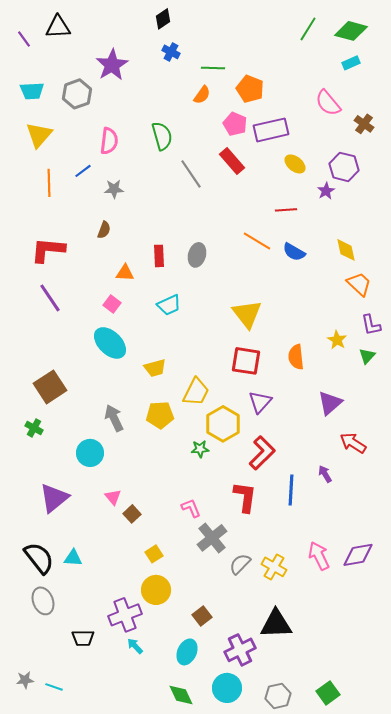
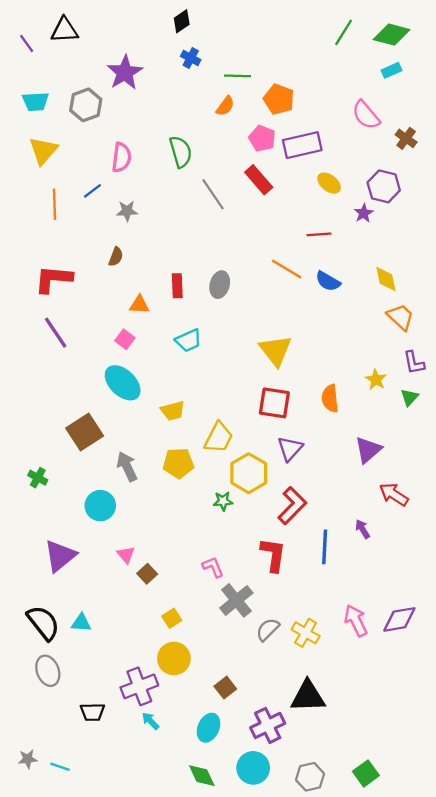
brown square: (50, 387) -> (85, 432), moved

